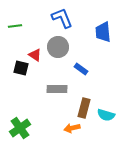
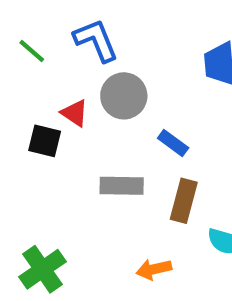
blue L-shape: (62, 18) -> (96, 40), moved
green line: (15, 26) -> (32, 51), turned 48
brown rectangle: (84, 108) -> (184, 201), moved

